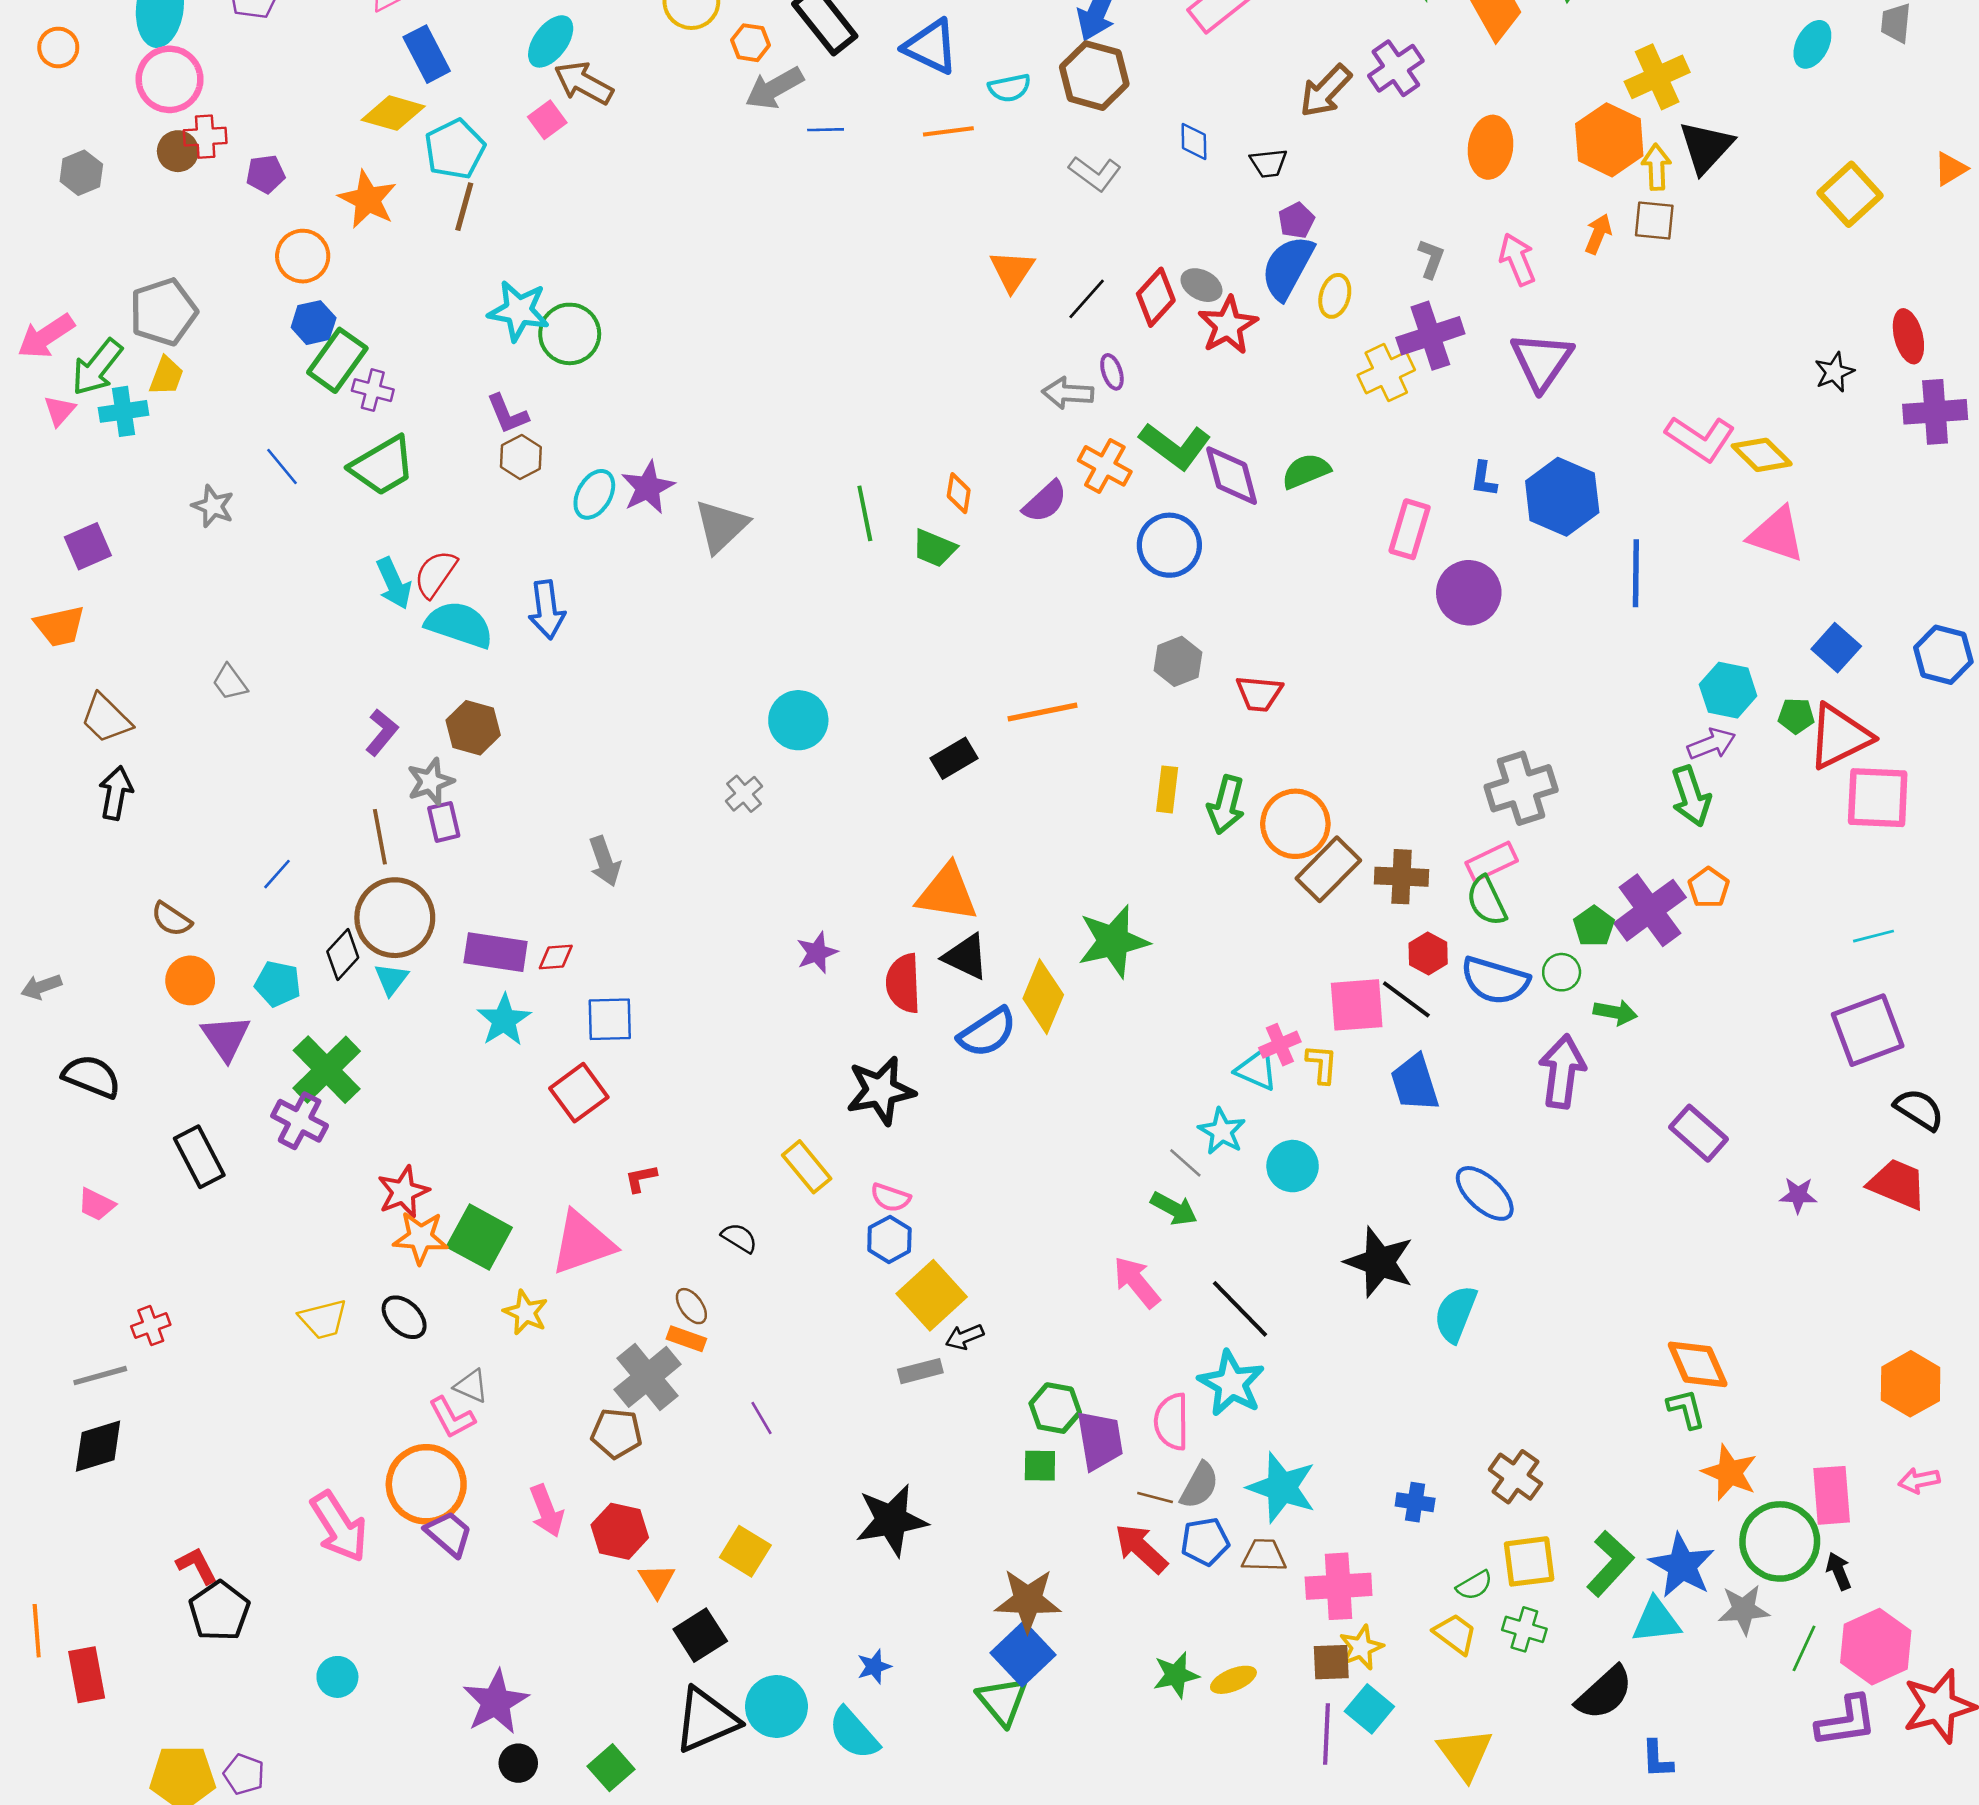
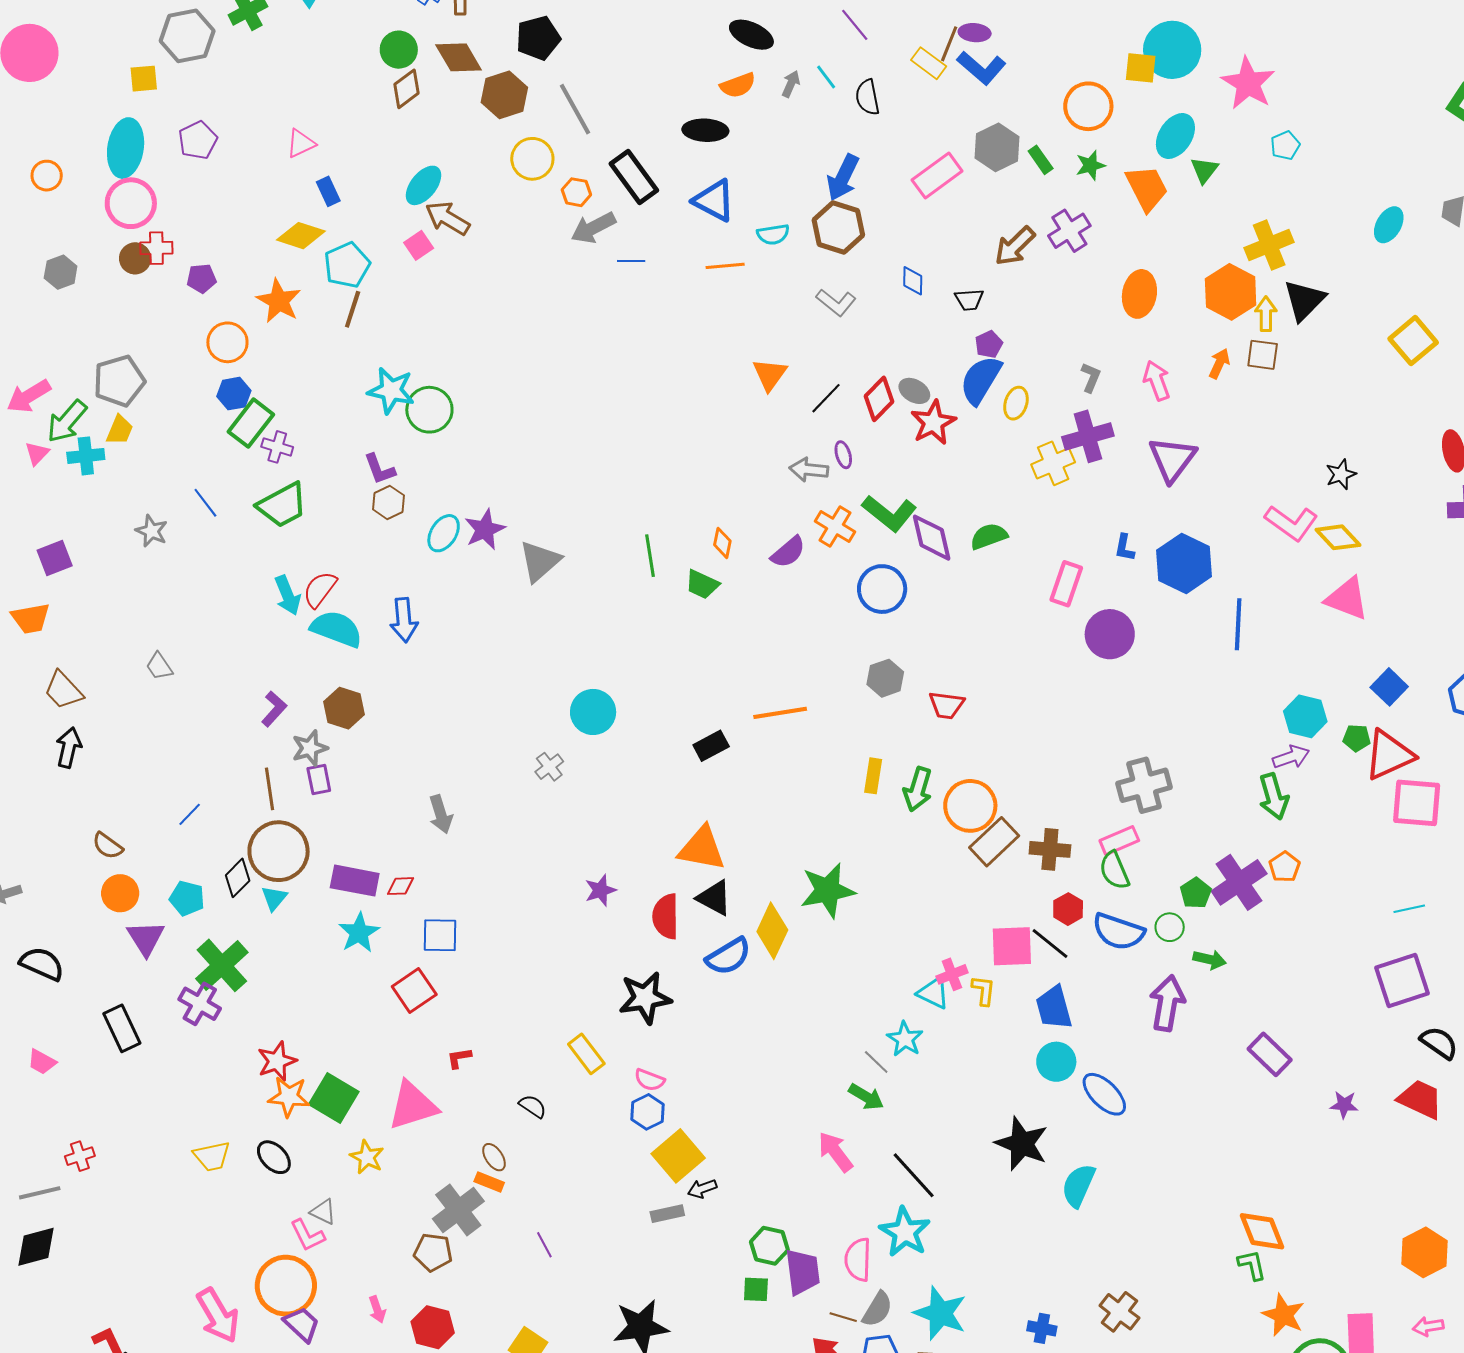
blue rectangle: (427, 54) -> (328, 191), size x0.7
black star: (1834, 372) -> (1341, 474), moved
cyan circle: (1293, 1166) -> (1056, 1062), moved
pink arrow: (547, 1511) -> (377, 1310), size x0.7

